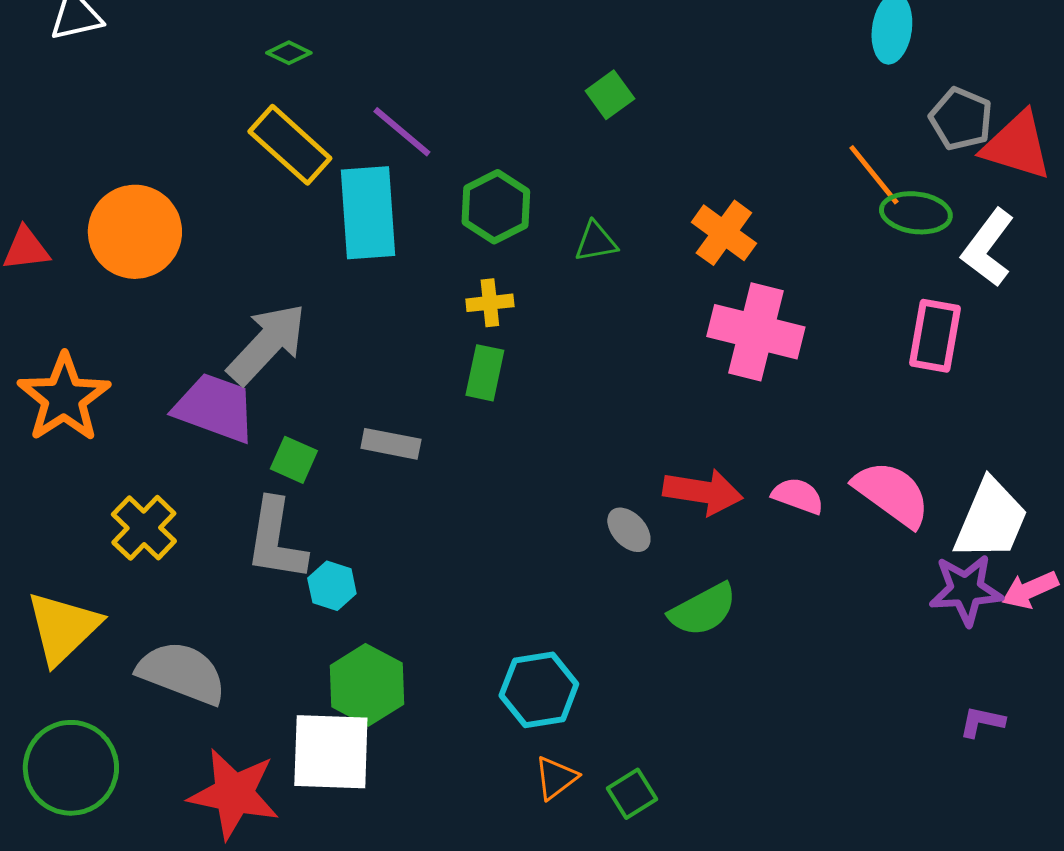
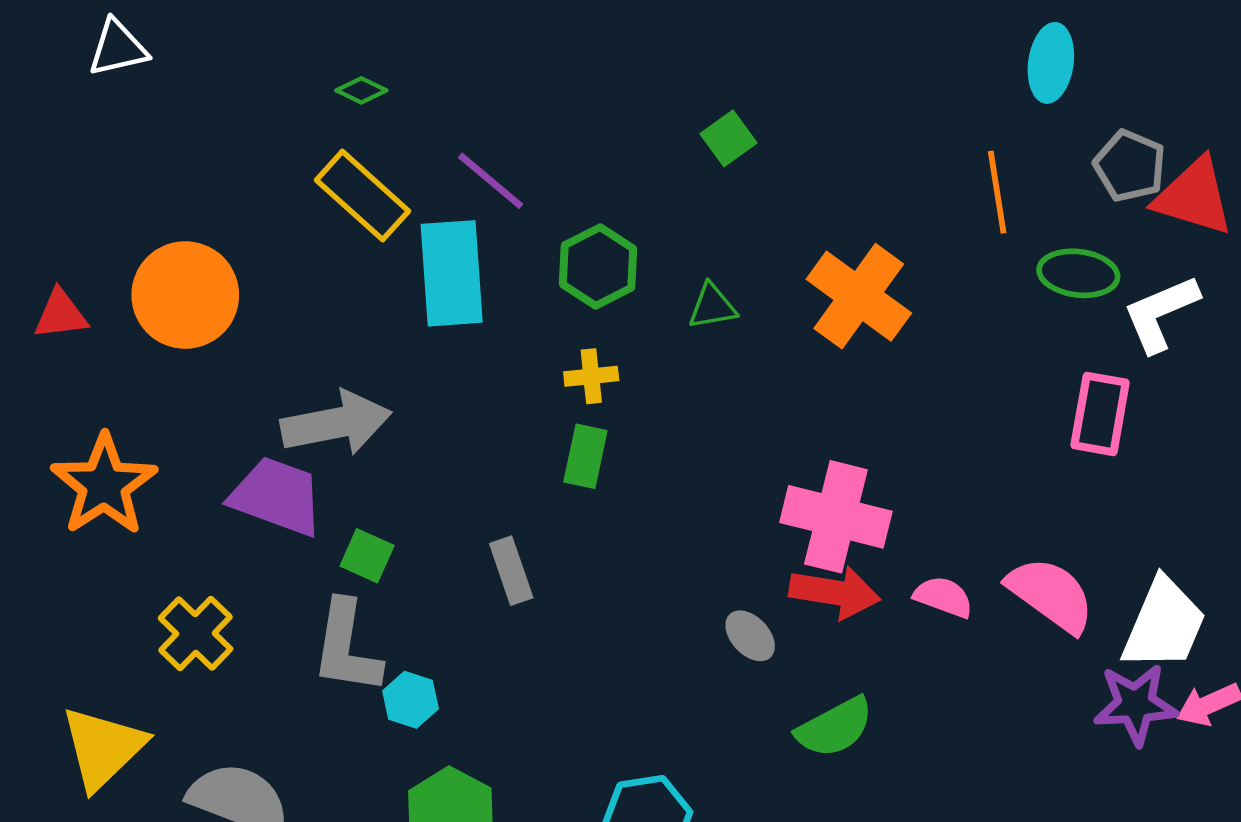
orange line: (874, 175) -> (997, 192), moved, turned 30
orange cross: (724, 233) -> (859, 296), size x1.4
white L-shape: (988, 248) -> (1161, 313), turned 30
pink cross: (756, 332) -> (836, 517), moved
gray arrow: (267, 344) -> (336, 423), turned 36
gray rectangle: (391, 444) -> (511, 571), moved, turned 60

